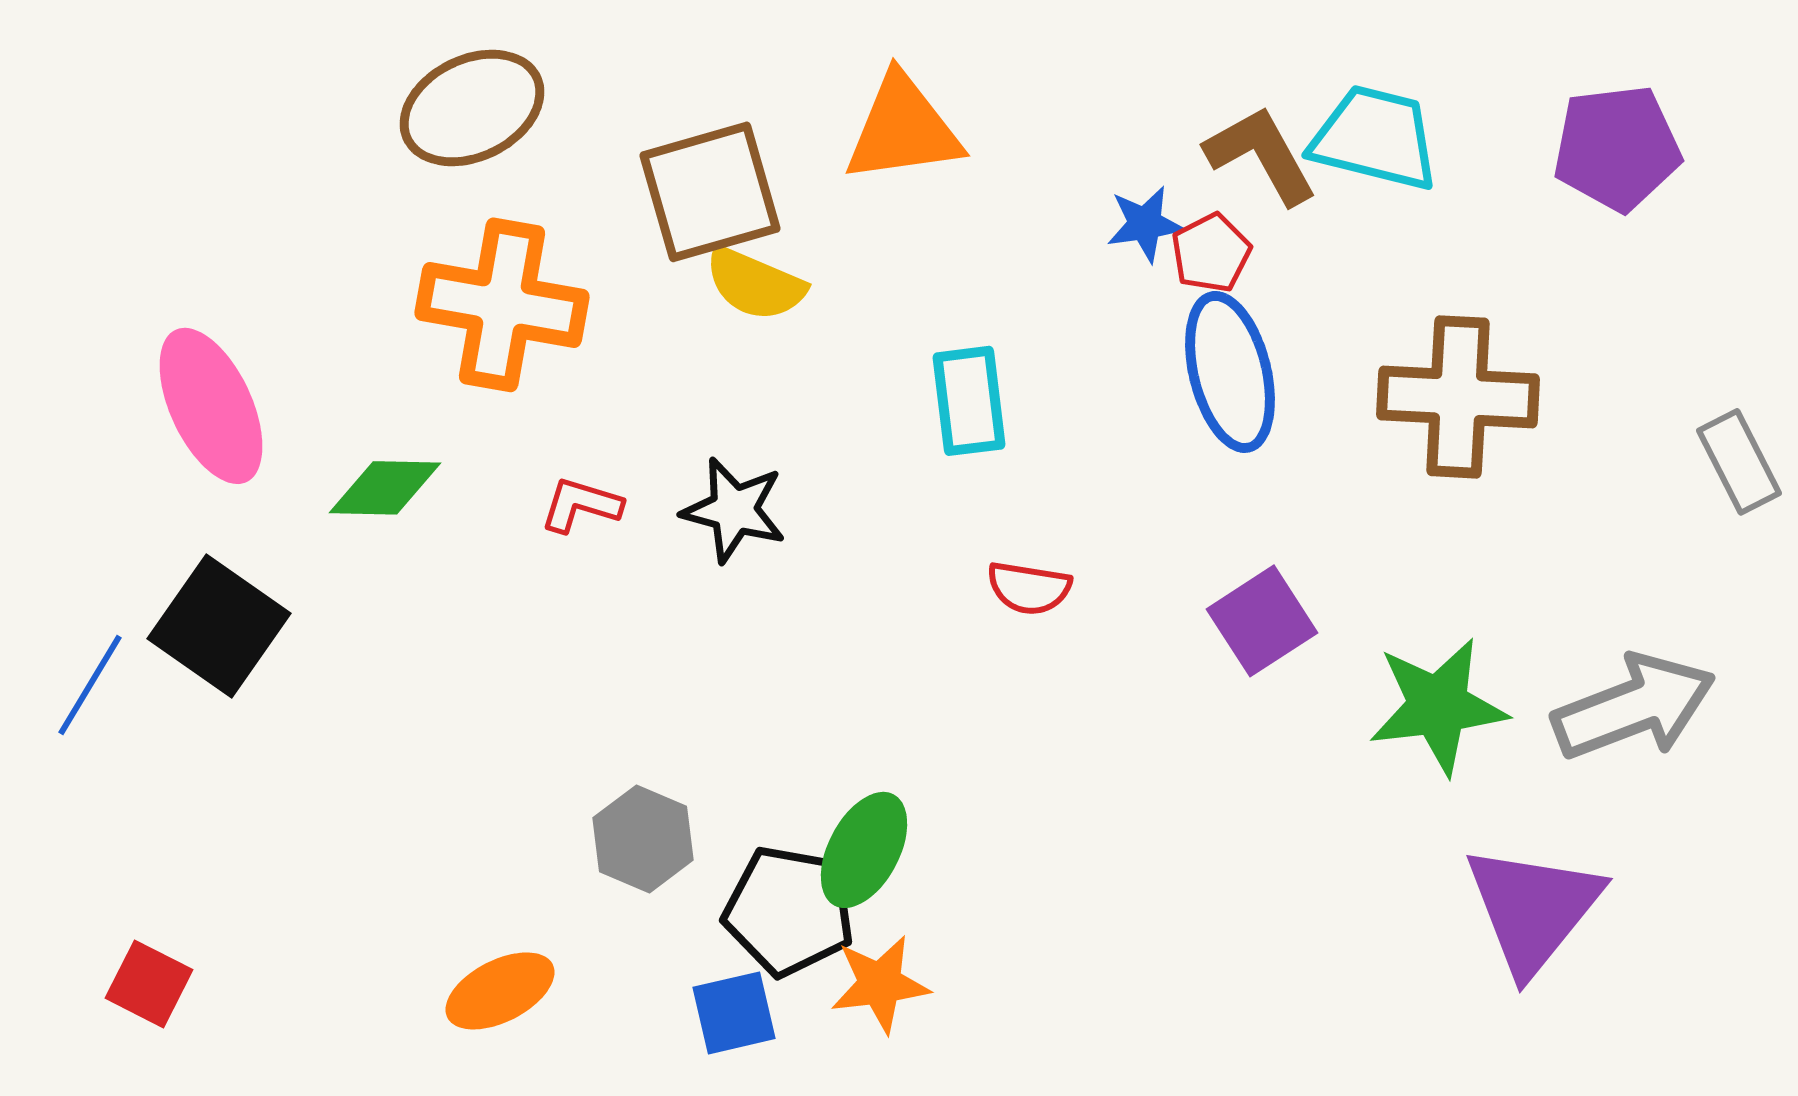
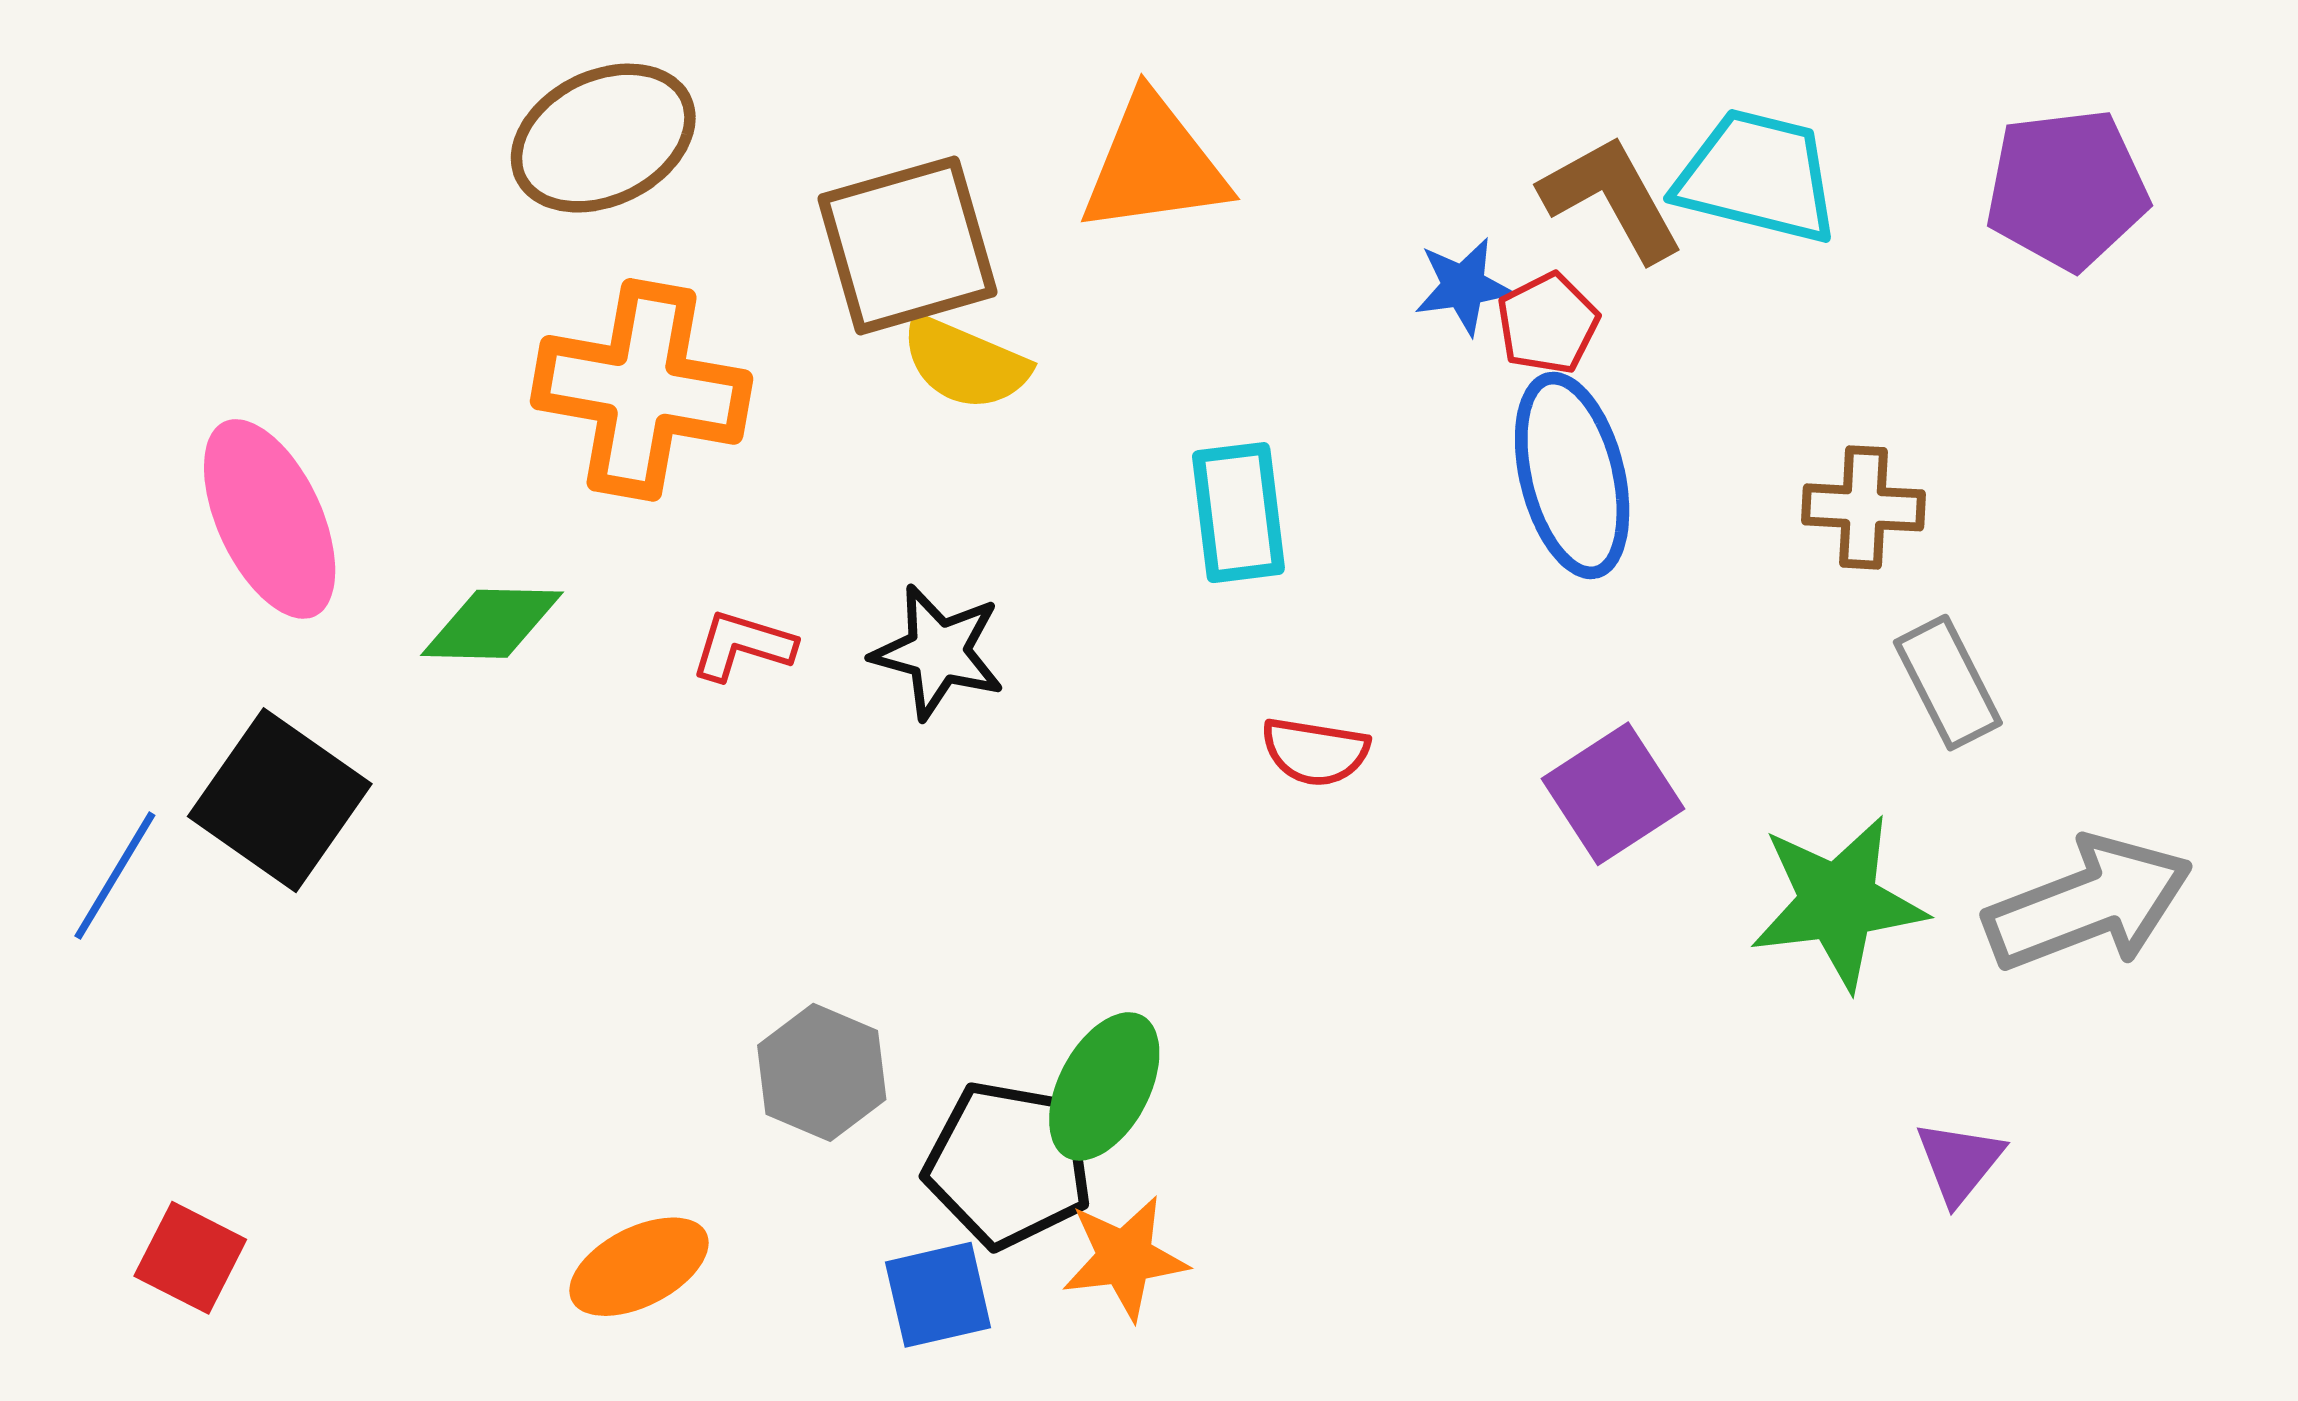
brown cross: (1458, 397) -> (1864, 507), size x0.6
gray rectangle: (1739, 462) -> (1948, 683), moved
purple triangle: (1533, 909) -> (1959, 1162), size x0.5

